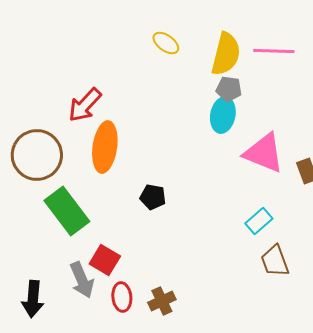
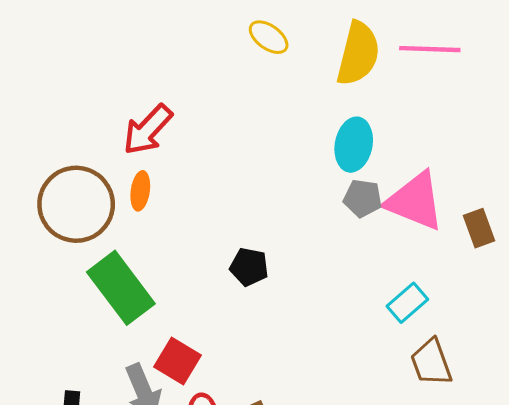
gray pentagon: (229, 89) -> (363, 198), moved
orange ellipse: (105, 147) -> (140, 191), moved, size x0.5

